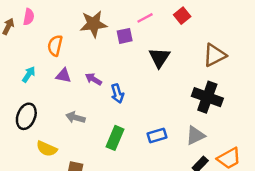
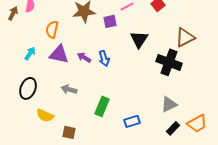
purple triangle: (63, 76) -> (59, 54), size x1.5
blue arrow: (117, 94) -> (104, 58), moved
black cross: (207, 97) -> (169, 62), moved
blue rectangle: (157, 136) -> (132, 121), moved

